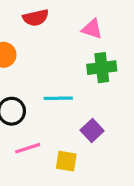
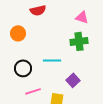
pink triangle: (92, 29) -> (82, 17), moved

